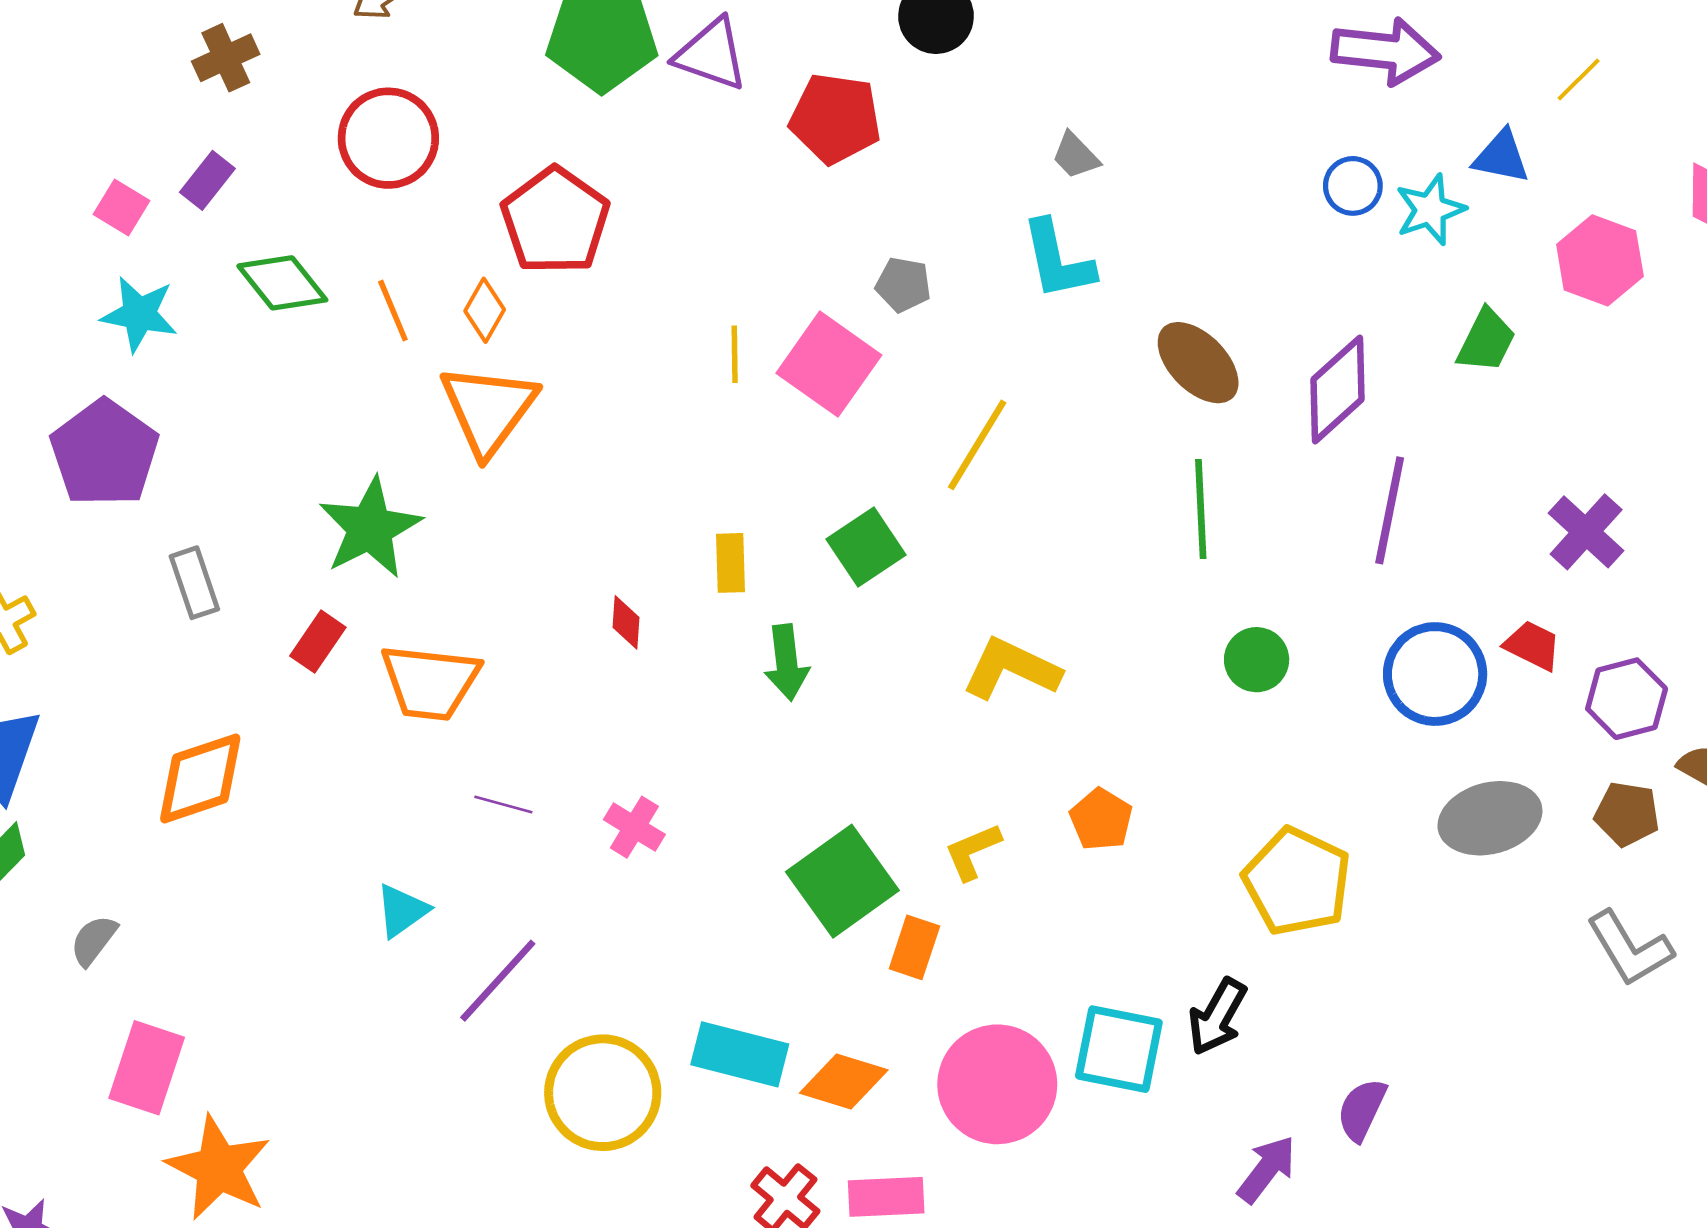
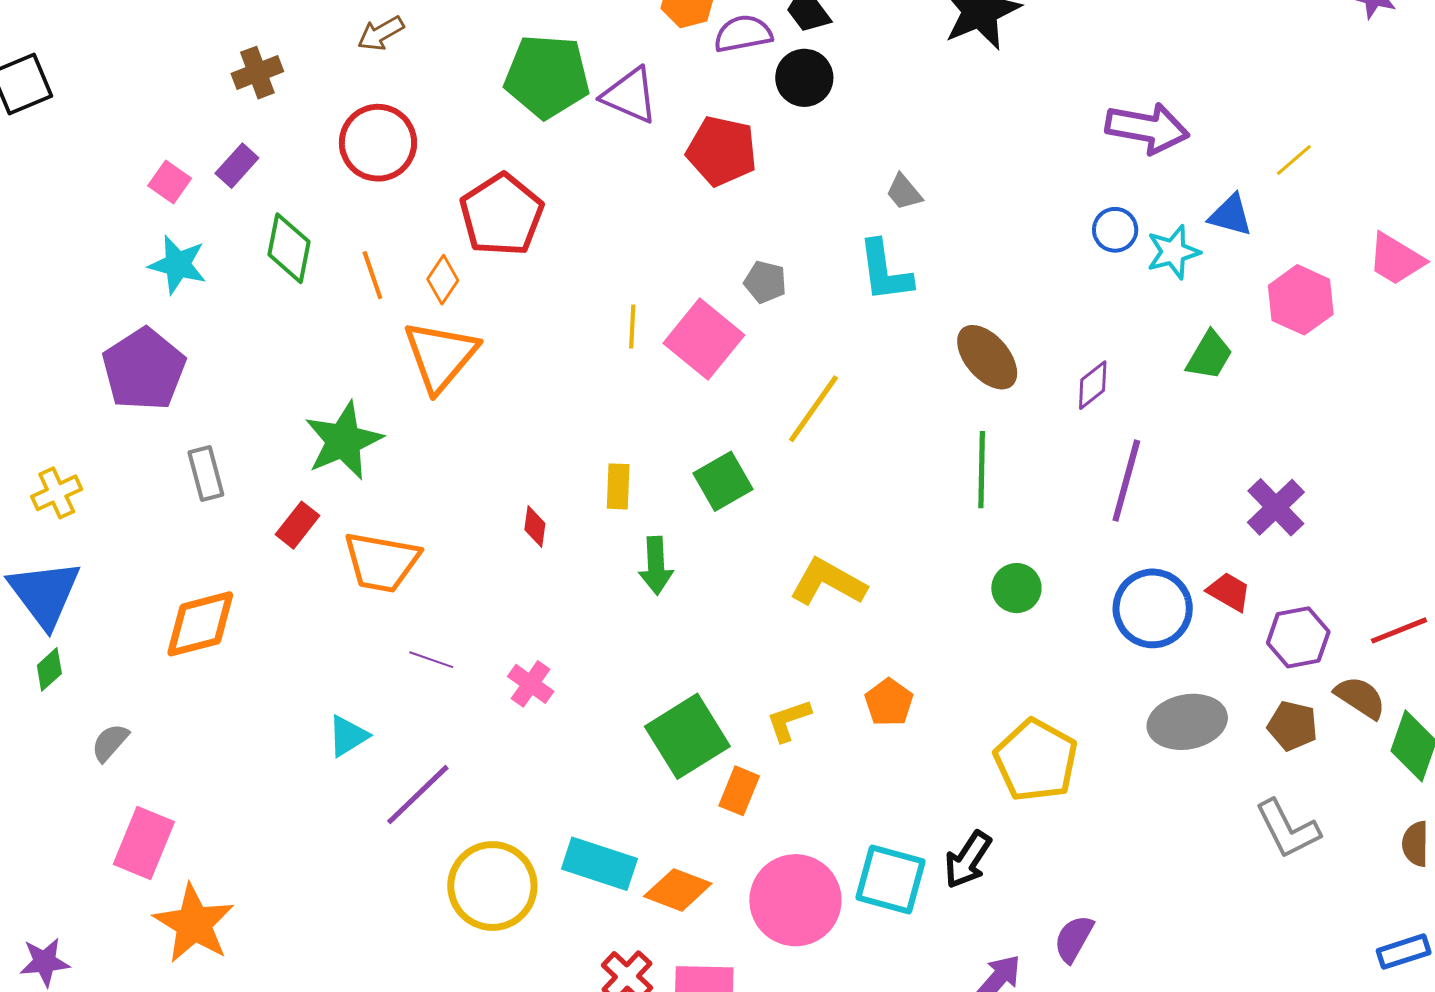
green diamond: (282, 283) -> (289, 248), turned 46
purple diamond: (1337, 389) -> (1093, 385), size x0.6

